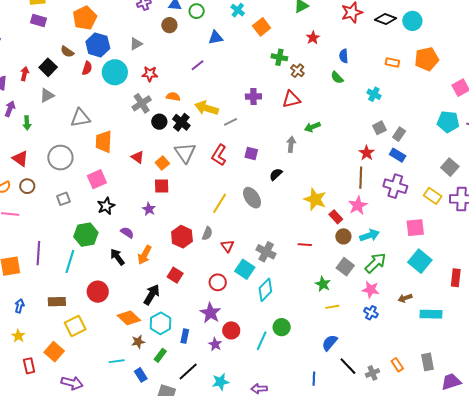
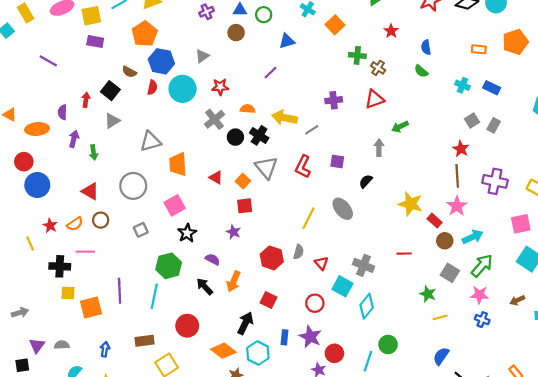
blue rectangle: (398, 155) -> (492, 88), moved
blue rectangle: (185, 336) -> (284, 337), moved

